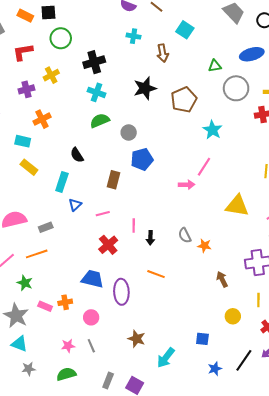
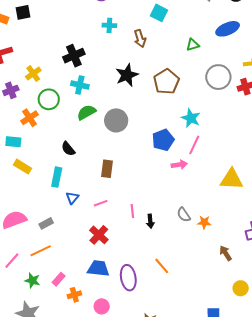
green circle: (61, 38) -> (49, 99), moved
gray circle: (236, 88) -> (218, 77), moved
cyan star: (213, 130) -> (191, 118), moved
gray circle: (129, 133) -> (116, 120), size x1.5
blue pentagon: (142, 159) -> (163, 140), moved
red cross: (108, 245) -> (99, 235), moved
orange line: (156, 274) -> (162, 266), moved, turned 36
pink rectangle: (45, 306) -> (59, 279), moved, turned -64

